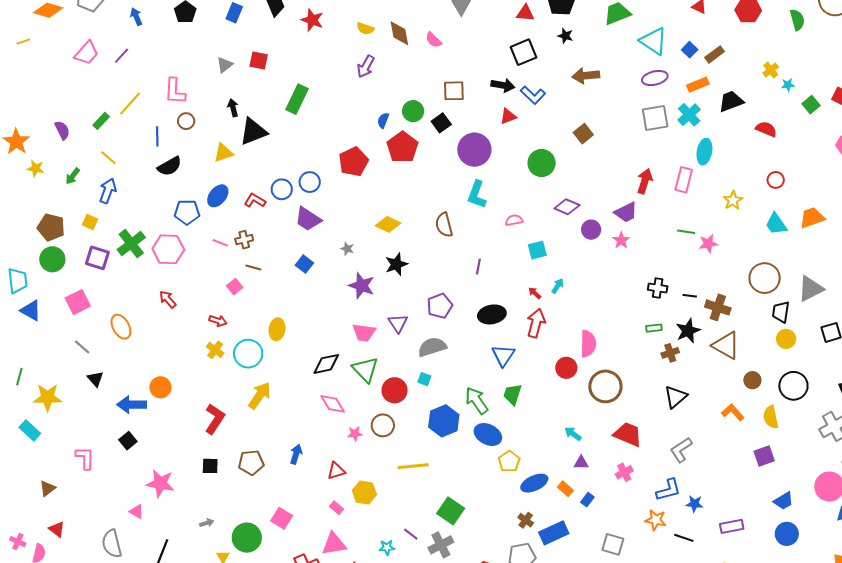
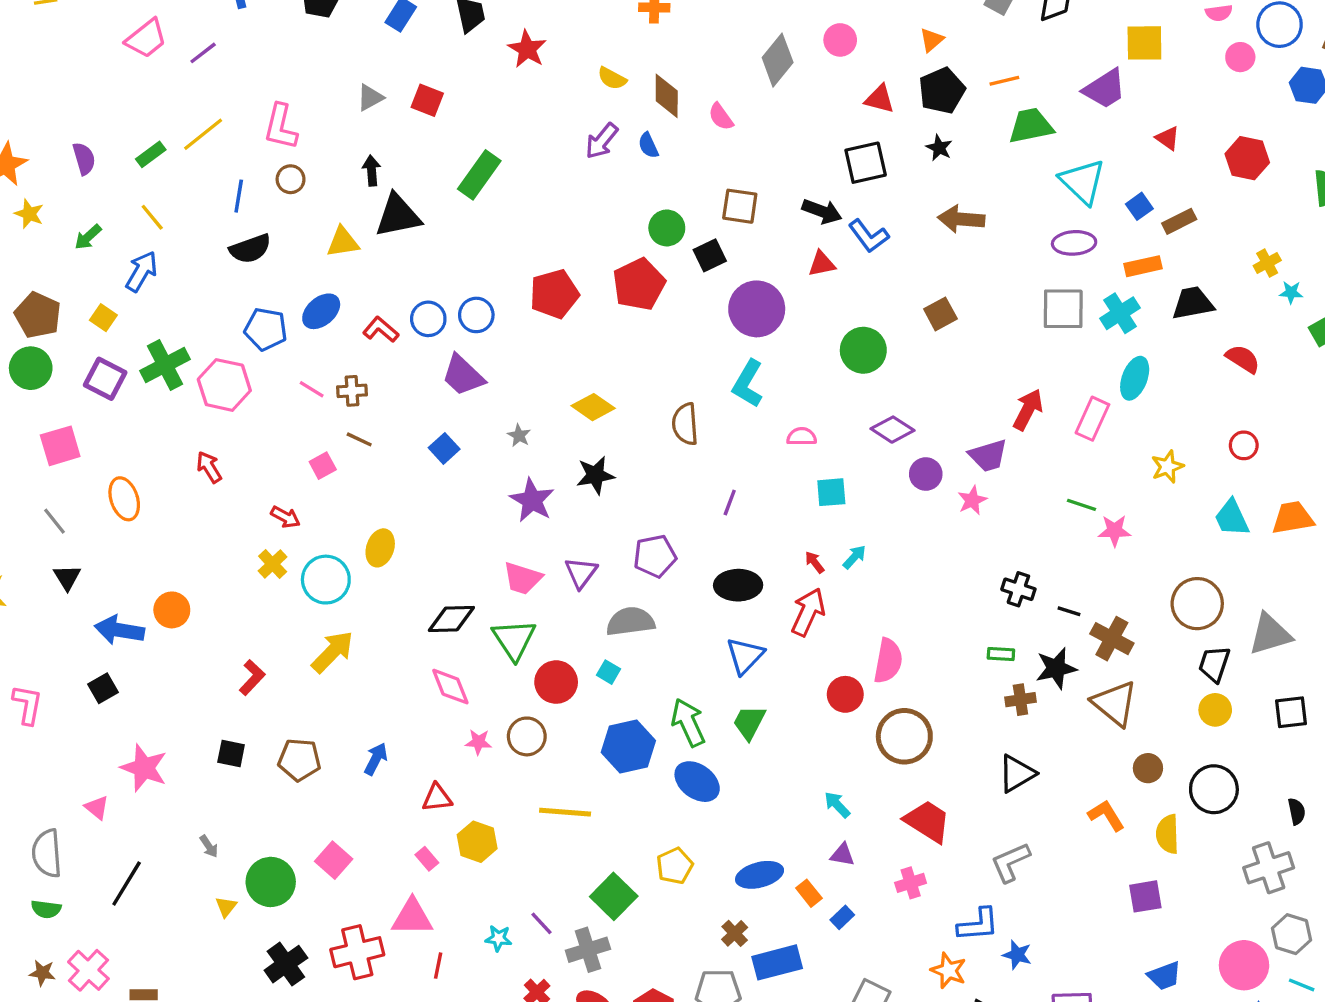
blue semicircle: (383, 120) -> (648, 145), moved, turned -56
red L-shape: (215, 419) -> (252, 677), size x0.7
yellow pentagon: (509, 461) -> (675, 866), moved
gray arrow: (207, 523) -> (209, 846), turned 64

